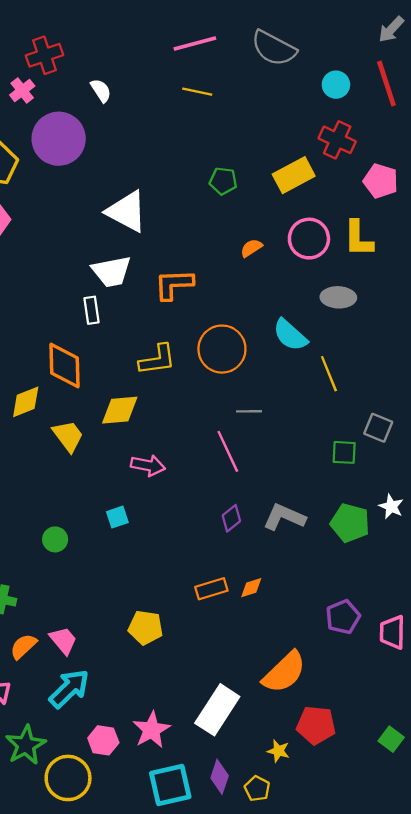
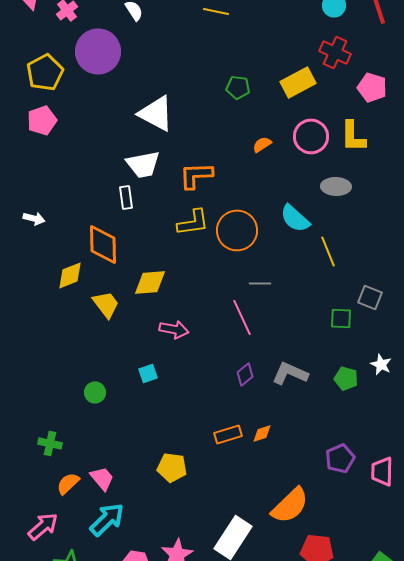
yellow L-shape: (157, 360) -> (193, 222), moved
green pentagon: (350, 523) -> (346, 378), size x0.7

